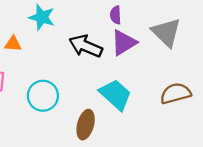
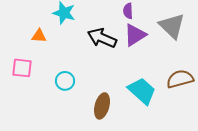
cyan trapezoid: (116, 95) -> (142, 91), moved
cyan circle: (43, 96) -> (65, 81), size x0.7

